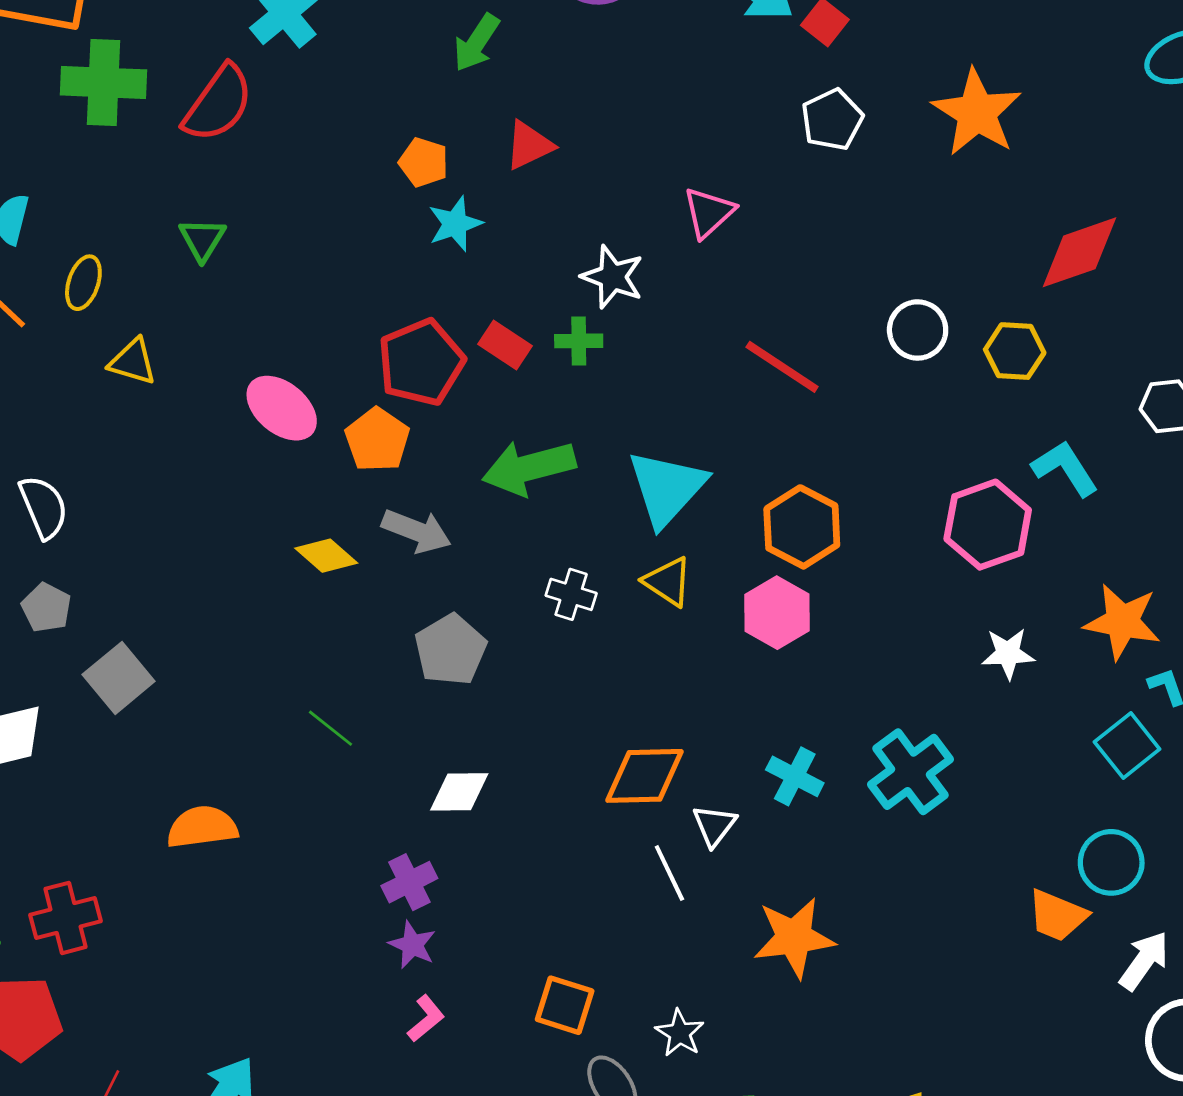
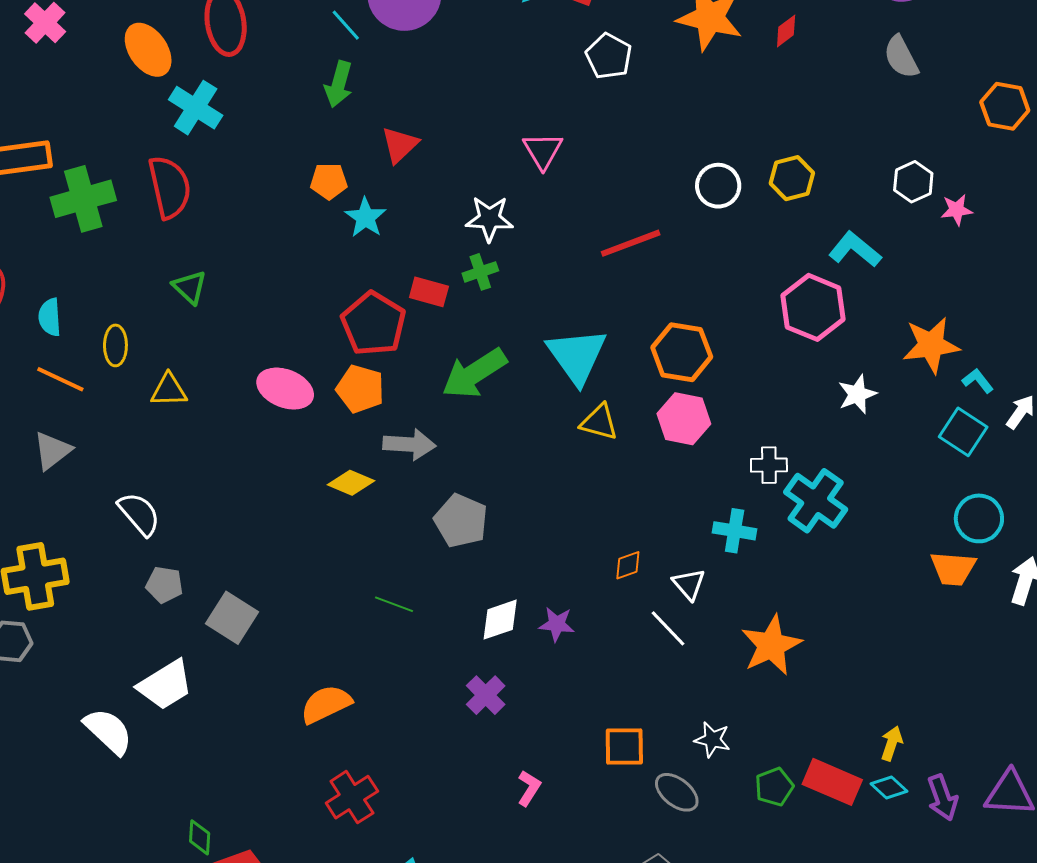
red semicircle: (218, 103) -> (170, 187), turned -30
red diamond: (1079, 252) -> (786, 31), moved, size x0.5
red line: (782, 367) -> (631, 243), turned -36
white cross: (571, 594) -> (769, 465), moved
orange diamond: (645, 776) -> (628, 565), size x0.5
red cross: (66, 918) -> (352, 797), moved
purple star: (412, 945) -> (557, 624), moved

